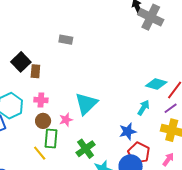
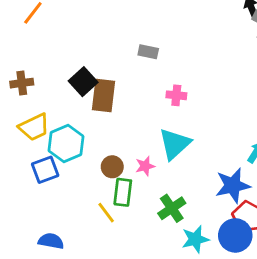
brown rectangle: (35, 71) -> (103, 96), size x1.6
pink cross: (41, 100) -> (176, 95), moved
blue star: (128, 131) -> (233, 185), size x1.4

